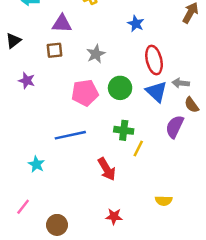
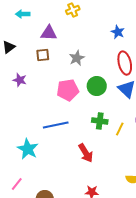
blue star: (136, 24) -> (118, 32), moved
yellow line: (138, 149) -> (120, 129), moved
cyan star: (36, 164) -> (28, 149), size x1.5

